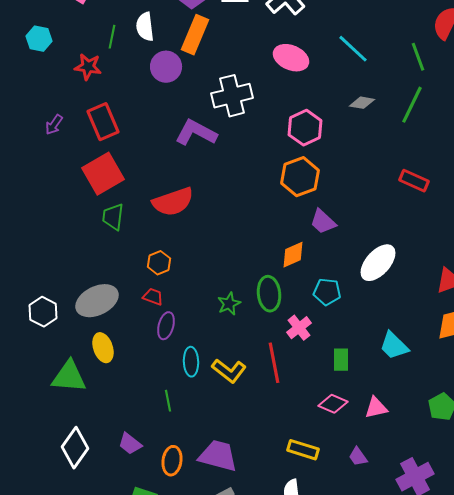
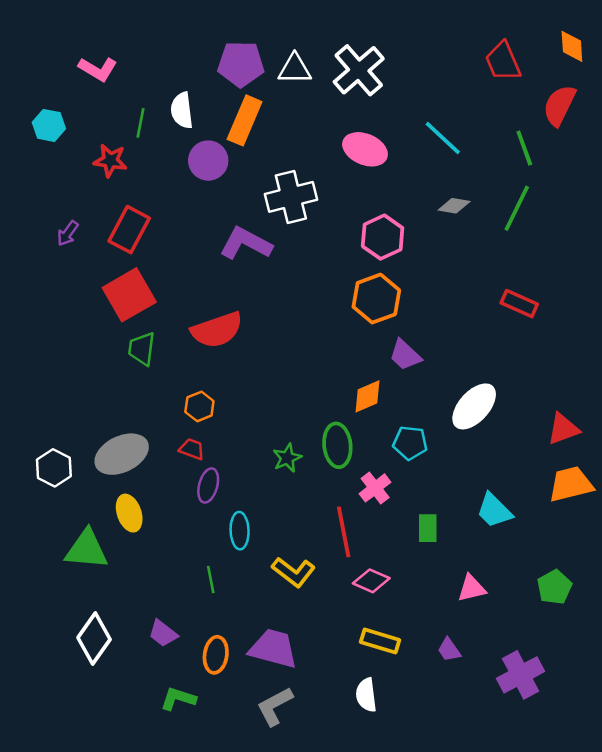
red rectangle: (103, 122) -> (129, 230), turned 51
yellow L-shape: (229, 371) -> (293, 572), moved
pink diamond: (333, 404) -> (371, 581), moved

